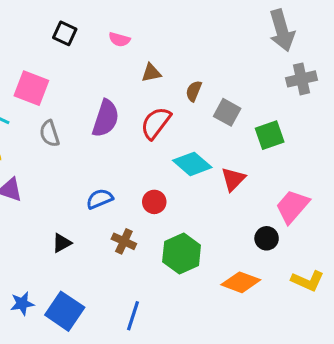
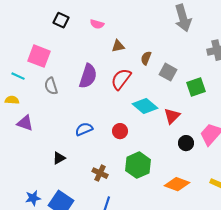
gray arrow: (282, 30) -> (183, 18), moved
black circle: (267, 238) -> (186, 143), moved
brown cross: (124, 241) -> (100, 173), moved

